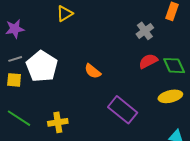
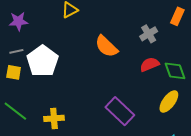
orange semicircle: (93, 71) -> (106, 46), moved, size x1.4
yellow ellipse: (170, 96) -> (169, 101), turned -45

